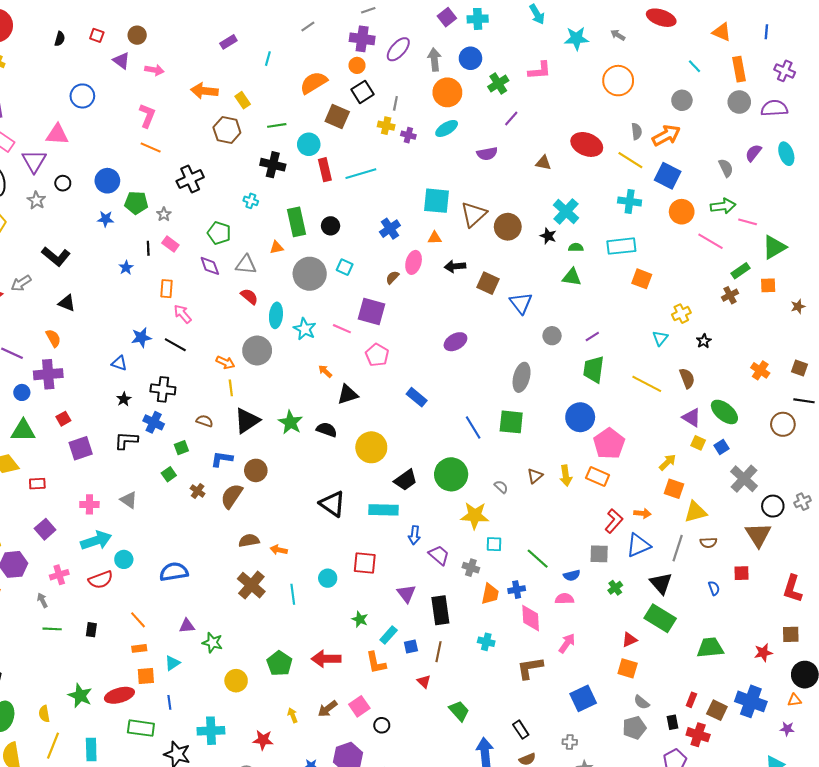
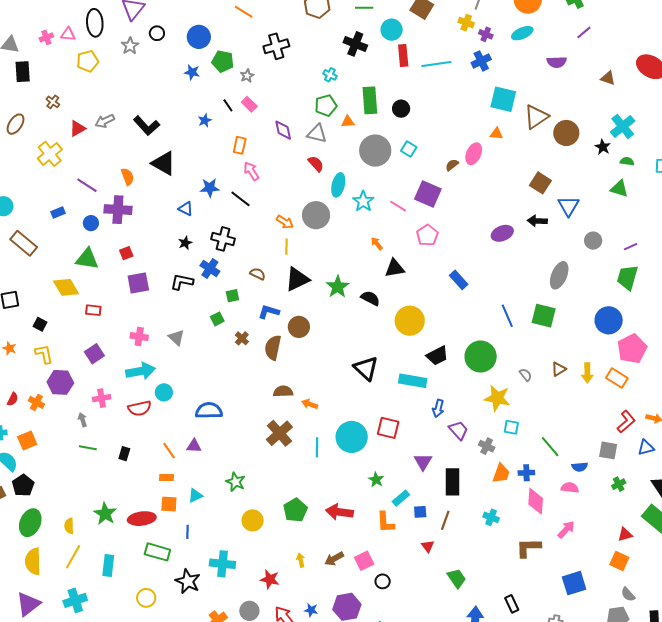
blue cross: (390, 229) -> (481, 61), moved
green pentagon: (219, 233) -> (326, 106), moved, turned 30
black line: (148, 248) -> (228, 105), turned -40
black L-shape: (56, 256) -> (146, 126), moved
black arrow: (455, 266) -> (537, 221), moved
black triangle: (67, 303) -> (164, 163), moved, size x1.5
brown semicircle: (232, 496) -> (273, 348), turned -30
blue triangle: (638, 545) -> (646, 447), size x0.7
cyan circle: (328, 578) -> (352, 437), size x1.8
purple triangle: (187, 626) -> (194, 446), moved

